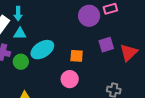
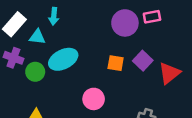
cyan arrow: (18, 14) -> (54, 16), moved
purple square: (106, 45) -> (143, 61), turned -35
orange square: (77, 56) -> (116, 63), moved

